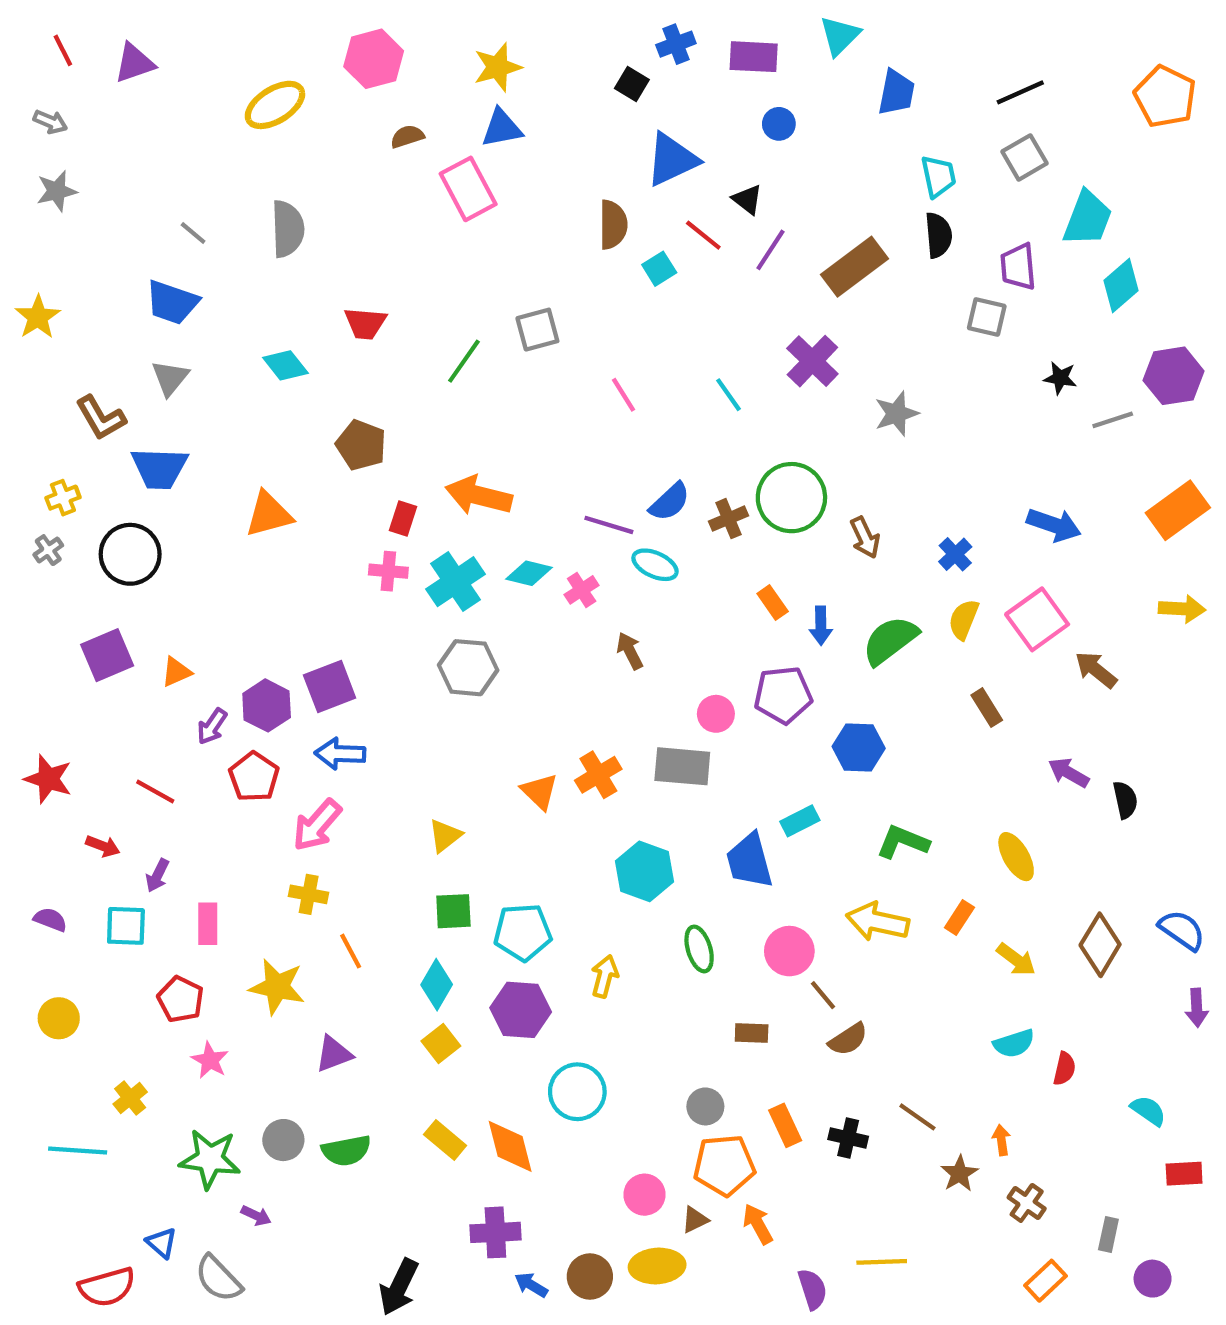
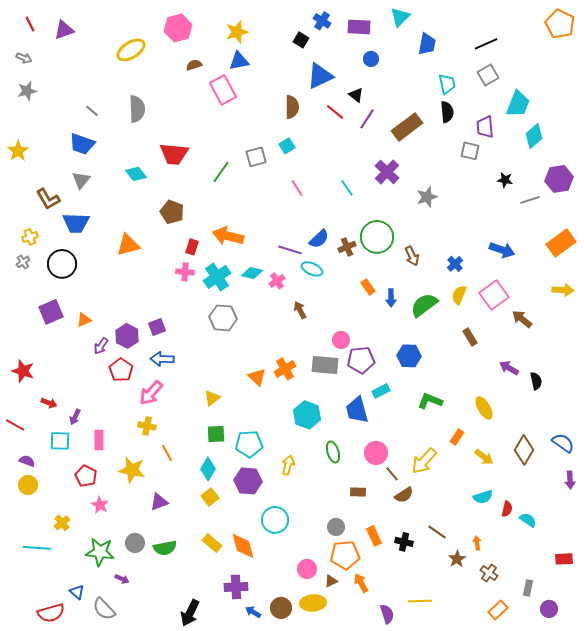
blue cross: (676, 44) -> (322, 21), turned -36
orange pentagon: (1165, 97) -> (560, 24), moved
cyan square: (659, 269) -> (287, 146), moved
red trapezoid: (365, 323) -> (174, 154), size x1.4
purple square: (330, 687) -> (157, 327), size x0.7
purple pentagon: (783, 695) -> (361, 360), moved
red line: (155, 792) -> (15, 425), moved
purple semicircle: (50, 920) -> (27, 461), moved
yellow arrow: (878, 922) -> (424, 461), moved, turned -60
cyan semicircle: (1148, 1111) -> (528, 520), moved

